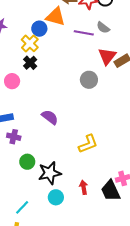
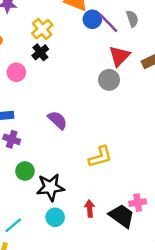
gray semicircle: (103, 28) -> (132, 19), turned -152
blue circle: (39, 29) -> (92, 19), moved
purple line: (84, 33) -> (108, 23), turned 30
red triangle: (107, 56) -> (119, 56), moved
black trapezoid: (111, 191) -> (122, 216), turned 145

